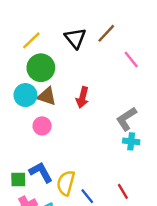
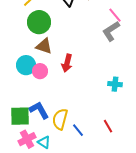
cyan circle: (25, 95) -> (26, 65), moved
red arrow: (82, 97) -> (67, 63), moved
gray L-shape: (126, 119) -> (111, 31), moved
green square: (18, 179) -> (20, 116), size x1.5

